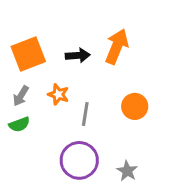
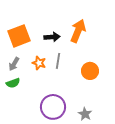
gray line: (85, 114) -> (58, 61), moved

